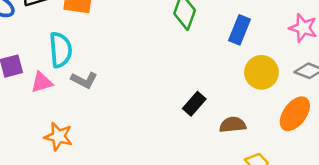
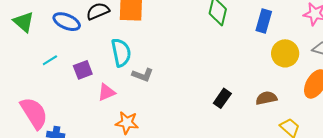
pink triangle: (42, 82) -> (106, 92), moved
black rectangle: (194, 104) -> (222, 98), moved

